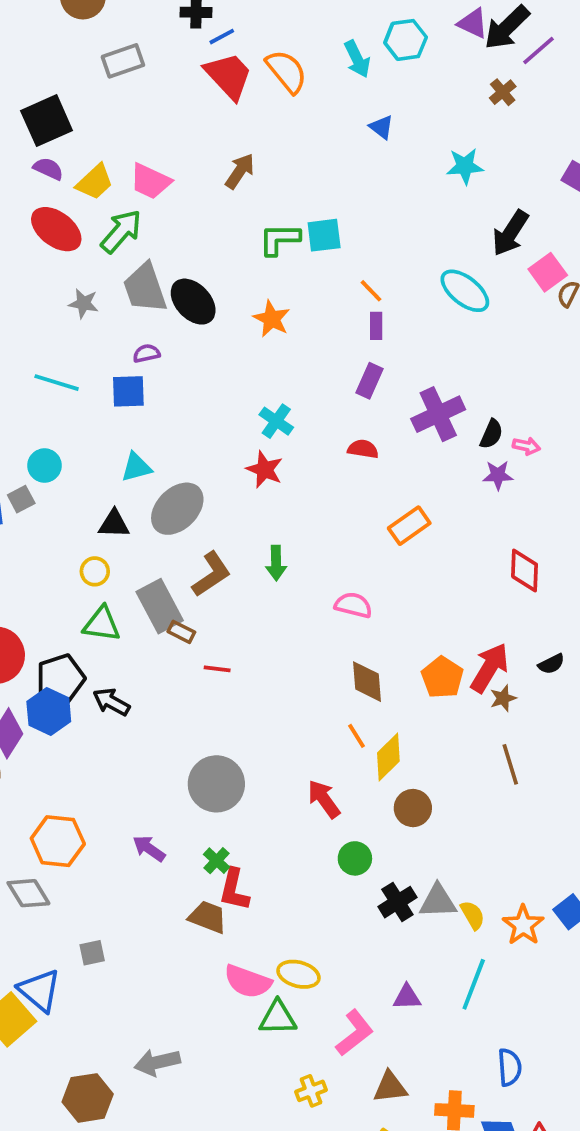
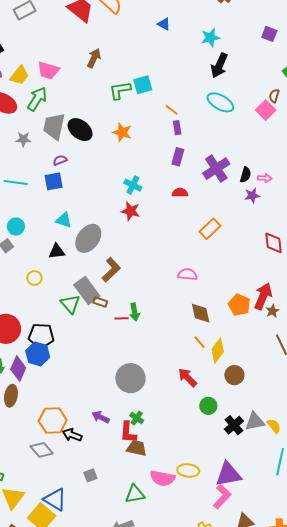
black arrow: (510, 233) -> (219, 65), moved
pink square: (548, 272) -> (266, 110), moved
gray trapezoid: (145, 288) -> (54, 126), turned 40
cyan triangle: (136, 467) -> (64, 220), turned 42
green arrow: (276, 563) -> (135, 312), moved
yellow circle: (95, 571) -> (34, 278), moved
green triangle: (102, 624) -> (70, 304), moved, turned 50
black pentagon: (61, 678) -> (41, 336), turned 30
black arrow: (111, 702) -> (72, 435), moved
red L-shape: (234, 890) -> (128, 432), moved
gray square: (92, 953) -> (90, 475), moved
purple triangle: (407, 997) -> (228, 474), moved, size x1.8
green triangle: (278, 1018) -> (135, 494), moved

